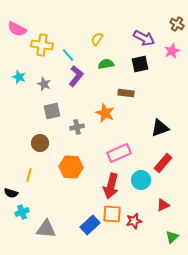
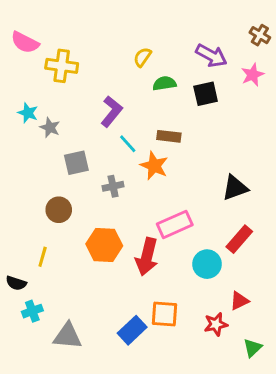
cyan line: (68, 55) -> (128, 144), moved
green semicircle: (106, 64) -> (164, 83), moved
gray star: (44, 84) -> (50, 128), moved
brown rectangle: (126, 93) -> (169, 136), moved
red arrow: (111, 186) -> (147, 257), moved
red star: (134, 221) -> (216, 324), moved

